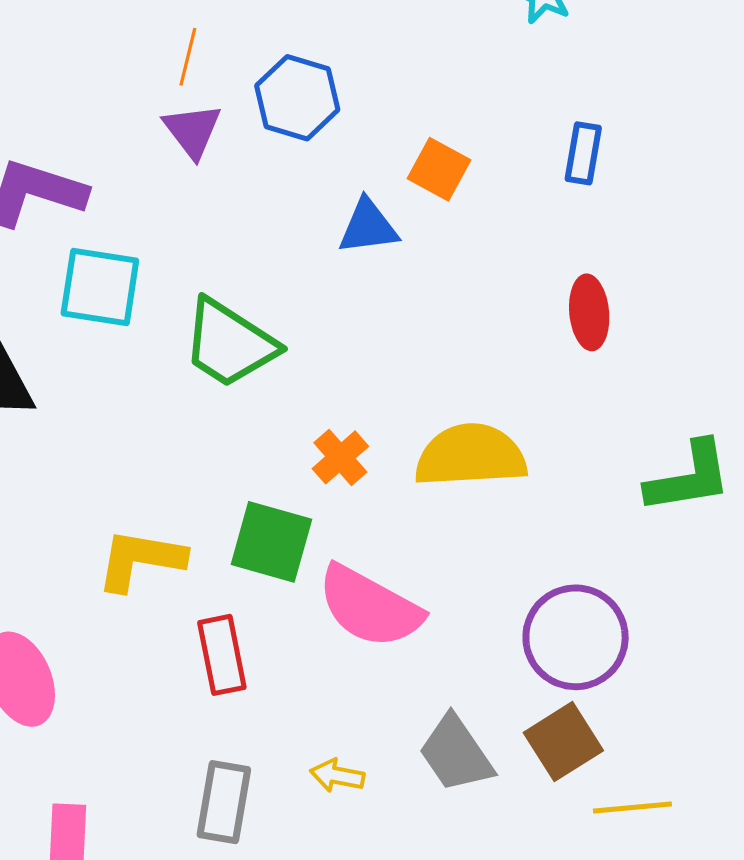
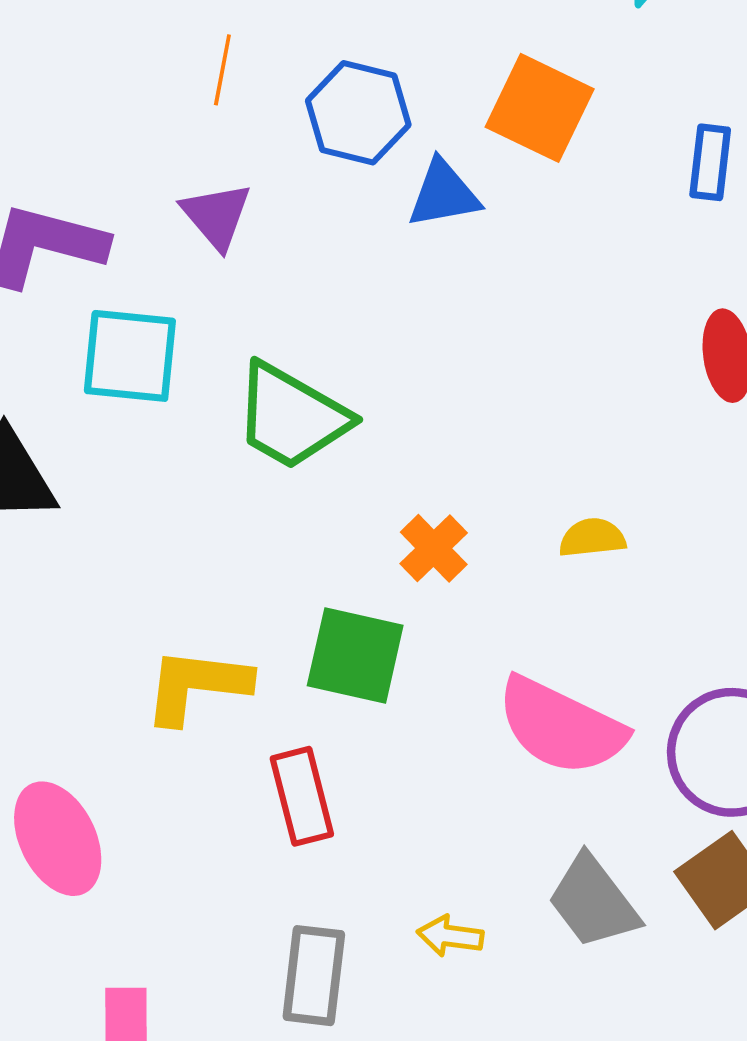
purple triangle: (192, 131) -> (216, 216), moved
orange square: (439, 169) -> (540, 108), moved, size x1.4
blue triangle: (368, 227) -> (444, 194), moved
yellow semicircle: (471, 456) -> (592, 538), size x0.5
pink semicircle: (370, 607) -> (561, 726), moved

